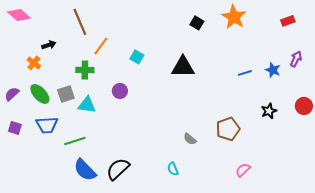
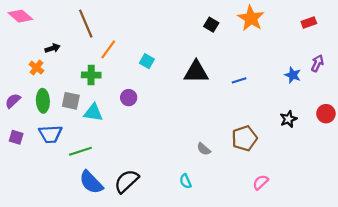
blue line: (245, 73) -> (239, 80), moved
green ellipse: (40, 94) -> (43, 101), turned 40
gray square: (66, 94) -> (71, 101), turned 30

